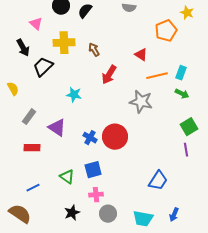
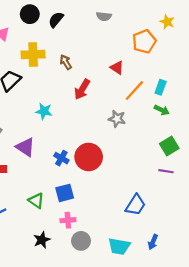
orange line: (157, 76) -> (134, 90), turned -35
gray star: (141, 102) -> (117, 119), size x0.7
purple line: (186, 150) -> (166, 171), turned -72

